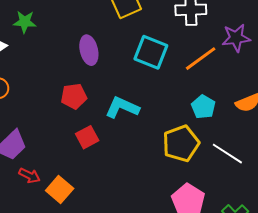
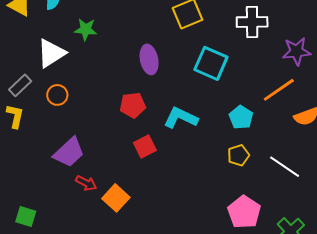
orange line: (201, 59) -> (279, 90), moved
cyan pentagon: (203, 107) -> (241, 117), moved
yellow pentagon: (181, 143) -> (238, 155), size x0.6

